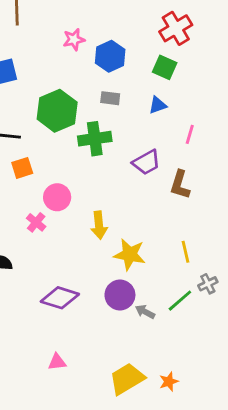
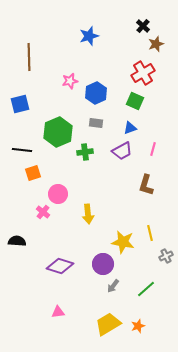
green cross: (95, 139) -> (85, 152), size x0.7
purple trapezoid: (146, 162) -> (122, 151), moved
yellow star: (130, 255) -> (123, 242), moved
green line: (180, 301) -> (146, 289), moved
gray arrow: (145, 312) -> (113, 286), moved, turned -80

